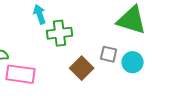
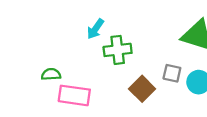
cyan arrow: (40, 14) -> (95, 29), turned -126

